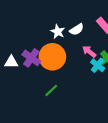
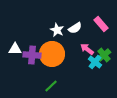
purple cross: (31, 58) -> (32, 55), turned -30
white triangle: (11, 62) -> (15, 49), moved

